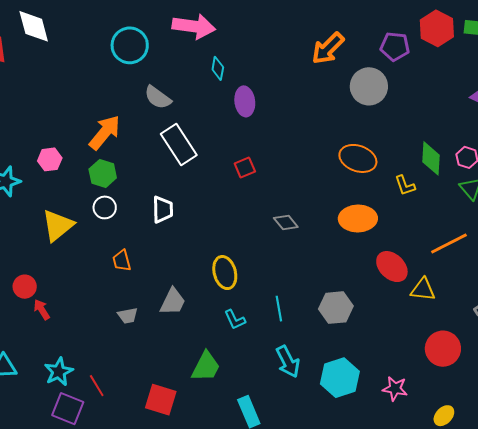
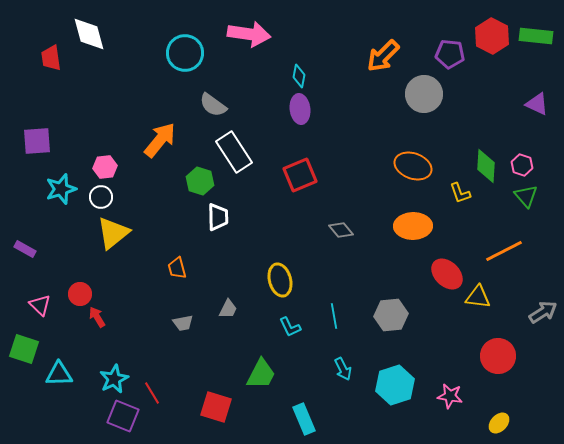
cyan diamond: (218, 68) -> (299, 76), moved
red square: (245, 167) -> (300, 175), size x1.6
green hexagon: (103, 173) -> (200, 181), moved
white circle: (105, 207) -> (101, 197), moved
gray trapezoid: (173, 302) -> (228, 309), size x0.7
cyan arrow: (288, 362) -> (343, 369), size x0.7

